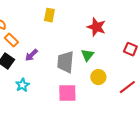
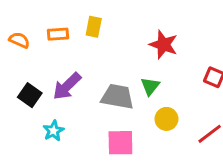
orange rectangle: (11, 40) -> (58, 34), moved, turned -48
purple arrow: (31, 55) -> (67, 86), size x1.5
gray trapezoid: (65, 62) -> (117, 97), turned 95

